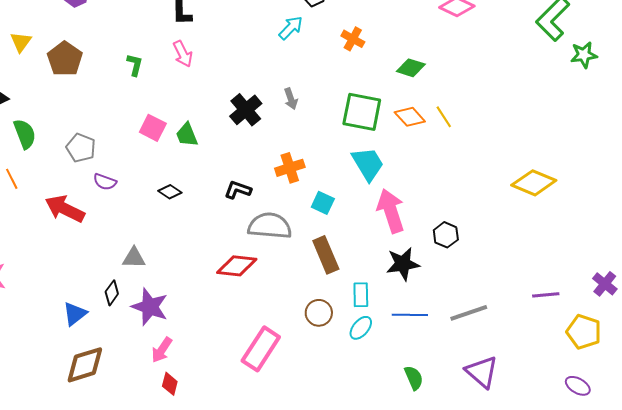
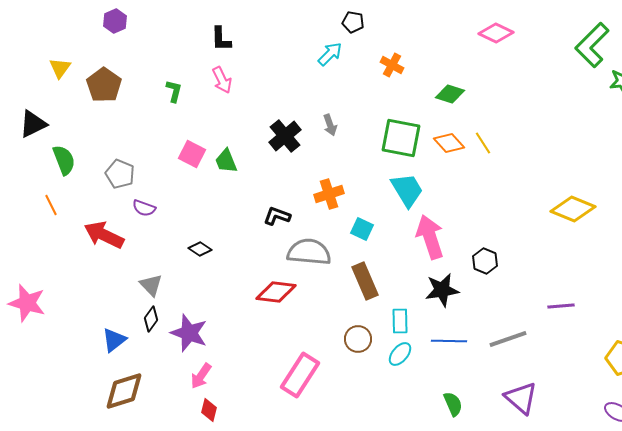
black diamond: (170, 192) -> (200, 249), moved
gray triangle: (134, 258) -> (151, 285), moved, turned 45
purple line: (546, 295) -> (561, 306), moved

